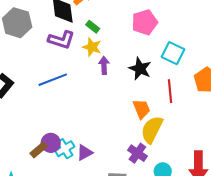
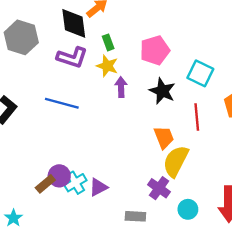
pink pentagon: (145, 22) -> (155, 50), moved
green rectangle: (93, 27) -> (108, 42), turned 32
blue line: (53, 80) -> (62, 103), turned 36

